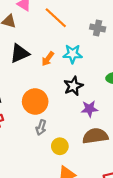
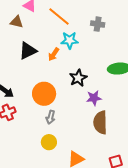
cyan star: (73, 54) -> (70, 40), moved
brown semicircle: (95, 136) -> (100, 122), turned -80
yellow circle: (60, 146) -> (49, 142), moved

